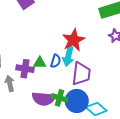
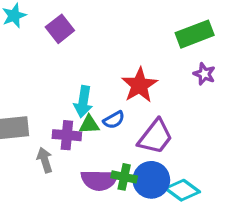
cyan arrow: (68, 56) -> (83, 102), moved
blue semicircle: (56, 61) -> (114, 120), turned 48
purple trapezoid: (81, 74) -> (155, 137), turned 35

